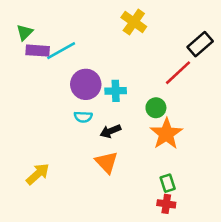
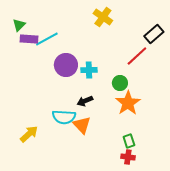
cyan semicircle: (83, 117) -> (64, 117), moved, size x1.6

